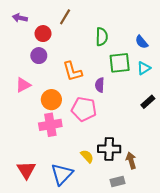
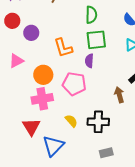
red circle: (43, 34) -> (12, 21), moved
green square: (120, 63) -> (96, 40), moved
yellow semicircle: (87, 156) -> (71, 121), moved
brown arrow: (131, 160) -> (119, 95), moved
red triangle: (26, 170) -> (31, 127), moved

